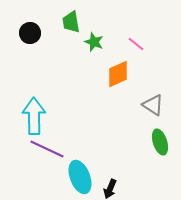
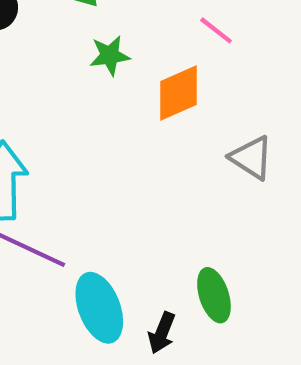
green star: (94, 42) -> (110, 55), moved, turned -30
green ellipse: (160, 142) -> (214, 295), moved

